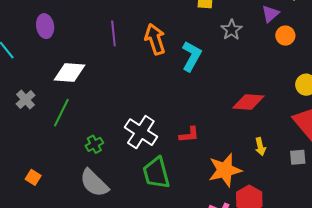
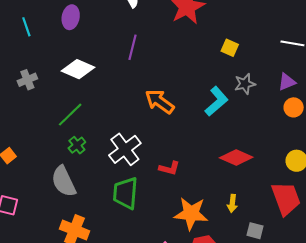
orange arrow: (155, 39) -> (160, 102), moved, turned -56
cyan L-shape: (192, 56) -> (216, 101), moved
green line: (61, 113) -> (70, 115), moved
green cross: (94, 144) -> (77, 145), turned -30
gray square: (298, 157) -> (255, 231), moved

